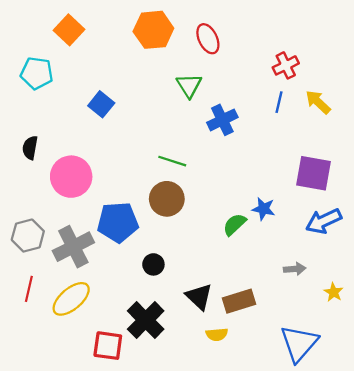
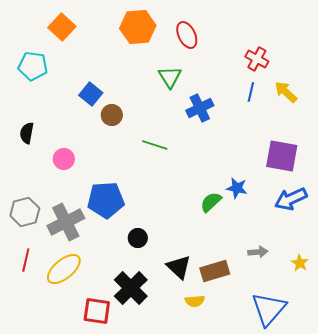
red cross: (286, 65) -> (257, 59), turned -35
pink circle: (71, 177) -> (64, 159), size x0.6
brown circle: (167, 199) -> (112, 115), moved, size x0.7
gray arrow: (295, 269) -> (258, 252), moved

